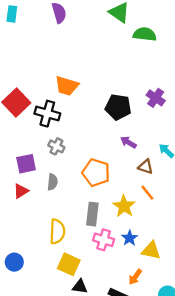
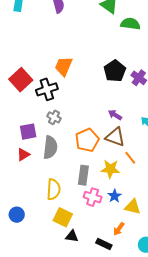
orange trapezoid: (67, 86) -> (64, 66), turned 95
black pentagon: (118, 107) -> (115, 71), moved, turned 30
black cross: (47, 114) -> (47, 89), turned -35
brown triangle: (146, 167) -> (115, 137), moved, size x1.5
orange pentagon: (96, 173) -> (87, 140), turned 30
gray semicircle: (53, 182) -> (50, 147), size x1.6
yellow star: (124, 206) -> (110, 169), turned -30

